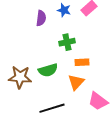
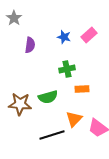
purple semicircle: (41, 18) -> (30, 45), moved
orange triangle: (76, 82) -> (74, 119), moved

